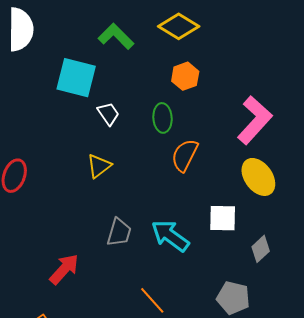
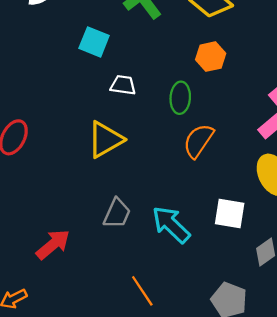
cyan square: (76, 78) -> (94, 42), size x0.7
white trapezoid: (108, 114) -> (123, 85), turned -55
yellow triangle: (99, 166) -> (105, 140), size x1.4

